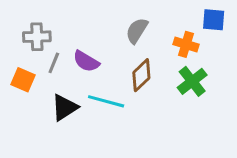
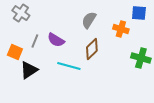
gray cross: (37, 37) -> (21, 13), moved, turned 36
green cross: (192, 81) -> (141, 58), moved, turned -36
black triangle: (65, 107) -> (29, 70), moved

